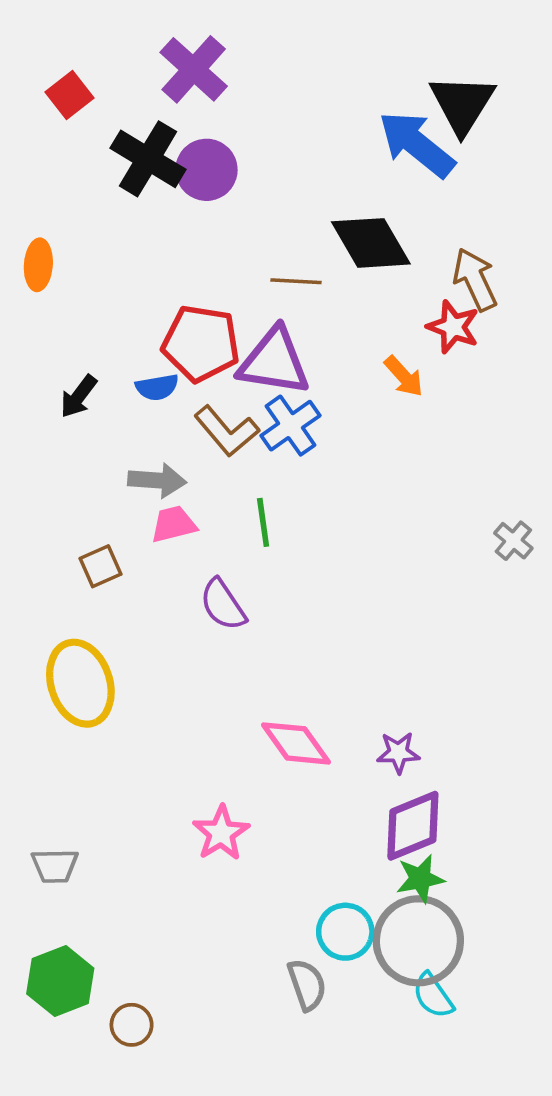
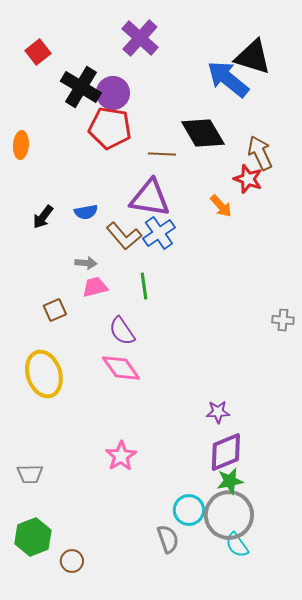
purple cross: (194, 69) -> (140, 38), moved
black triangle: (462, 104) -> (253, 57), turned -45
red pentagon: (201, 343) -> (110, 128), moved
gray arrow: (157, 480) -> (86, 263), size x0.7
gray cross: (513, 541) -> (283, 320), moved, turned -35
pink diamond: (296, 743) -> (121, 368), moved

